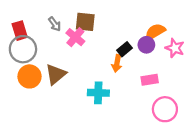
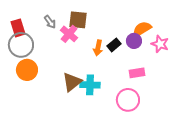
orange arrow: (117, 63) -> (98, 48), moved
brown triangle: (56, 74) -> (72, 82), moved
pink circle: (165, 109) -> (128, 100), moved

